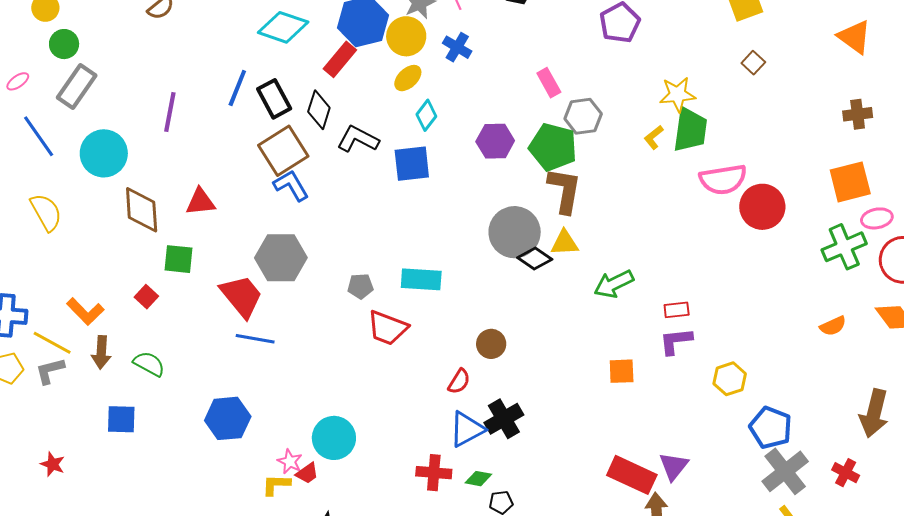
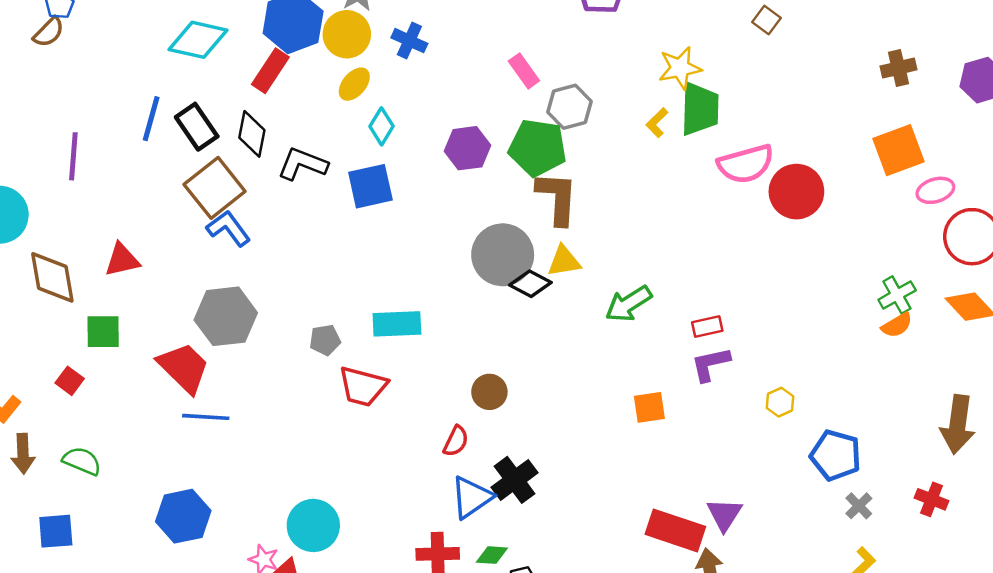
green cross: (844, 247) -> (897, 295), moved, size x0.7
yellow hexagon: (730, 379) -> (780, 402), size x0.7
gray cross: (785, 471) -> (859, 506), size x0.5

